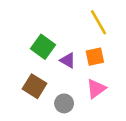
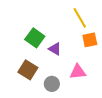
orange square: (95, 57) -> (90, 40), moved
pink triangle: (96, 89) -> (78, 72), turned 30

